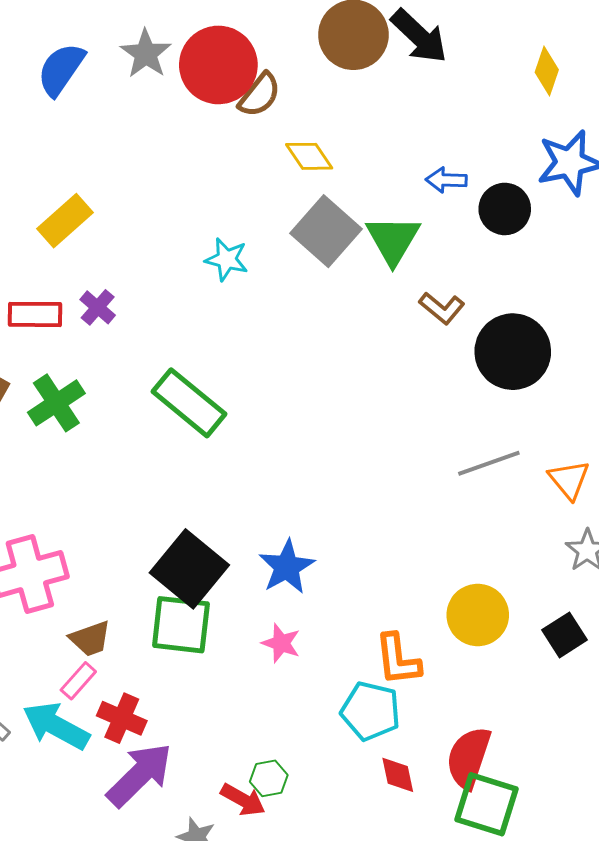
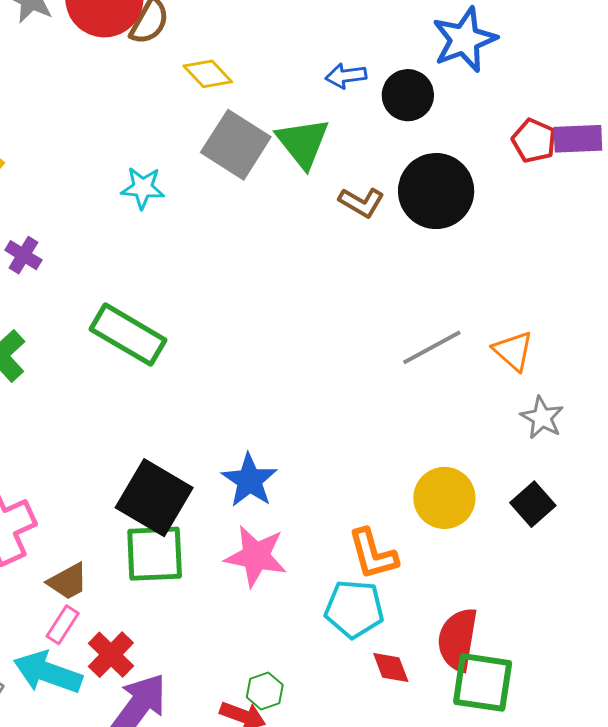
black circle: (513, 352) -> (436, 191), moved
pink star: (281, 643) -> (256, 556), size x1.6
red cross: (122, 718) -> (111, 655), turned 30

